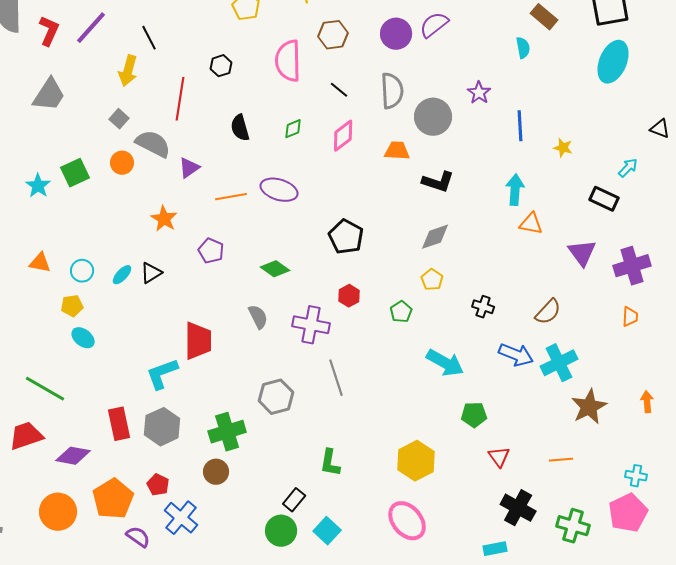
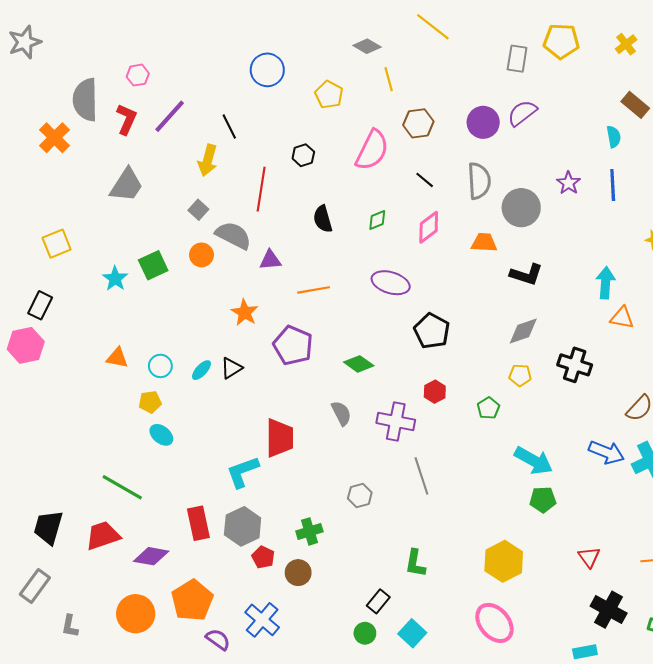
pink semicircle: (288, 61) -> (372, 150), turned -153
blue line: (520, 126) -> (613, 185), moved
purple triangle: (189, 168) -> (270, 260), turned 30
purple ellipse: (279, 190) -> (391, 283), moved
purple pentagon: (211, 251) -> (293, 345), size x1.5
yellow pentagon: (432, 280) -> (520, 375), turned -30
black cross: (483, 307) -> (575, 365), moved, size x1.5
gray hexagon: (276, 397) -> (360, 495), size x0.7
green pentagon: (474, 415) -> (543, 500), moved
green cross: (227, 432) -> (309, 531), size x0.7
red pentagon: (158, 485) -> (263, 557), moved
green circle: (281, 531) -> (365, 633), size x0.7

